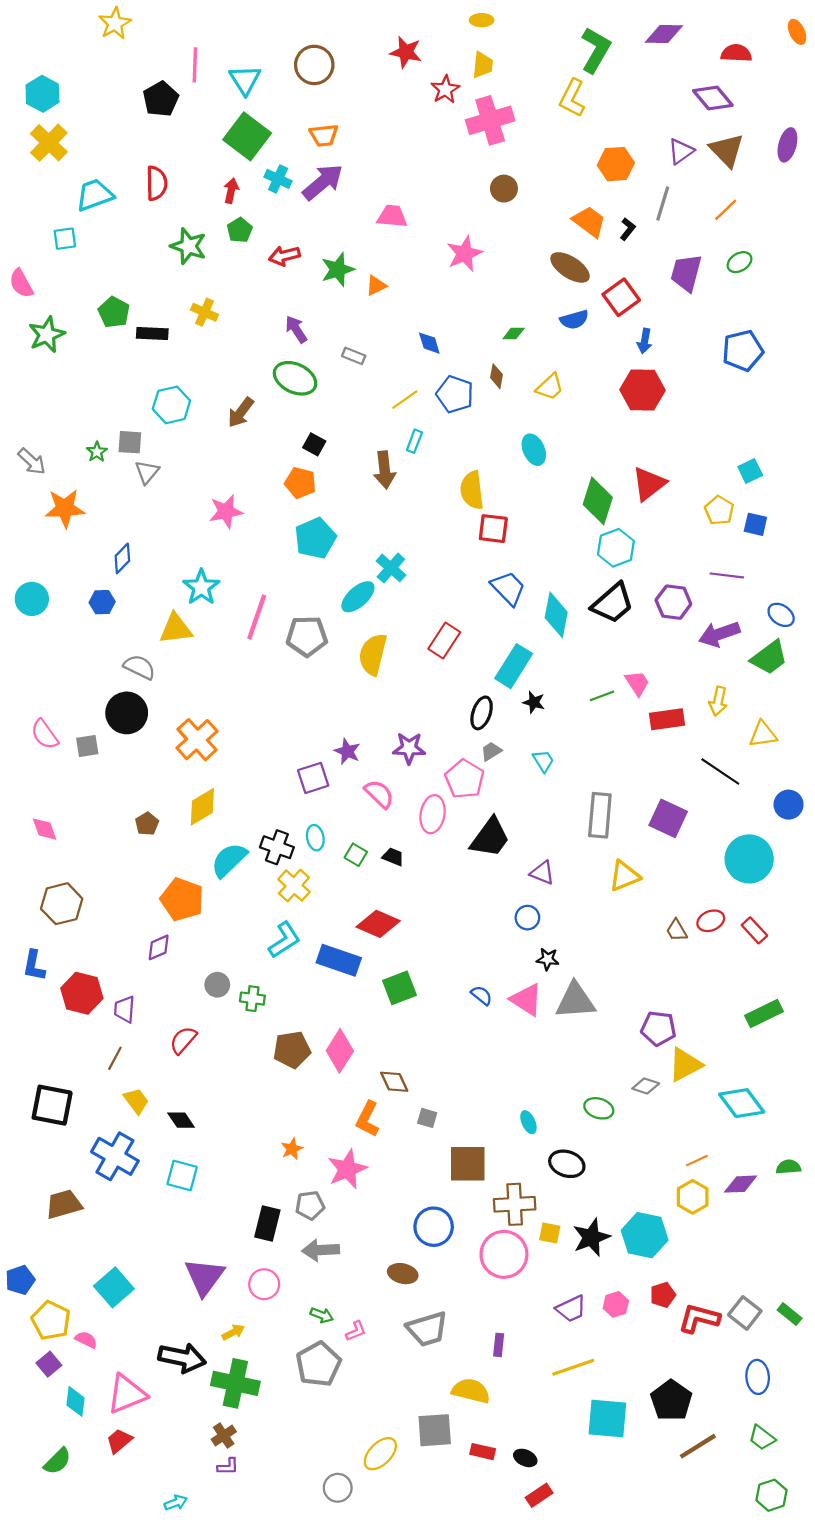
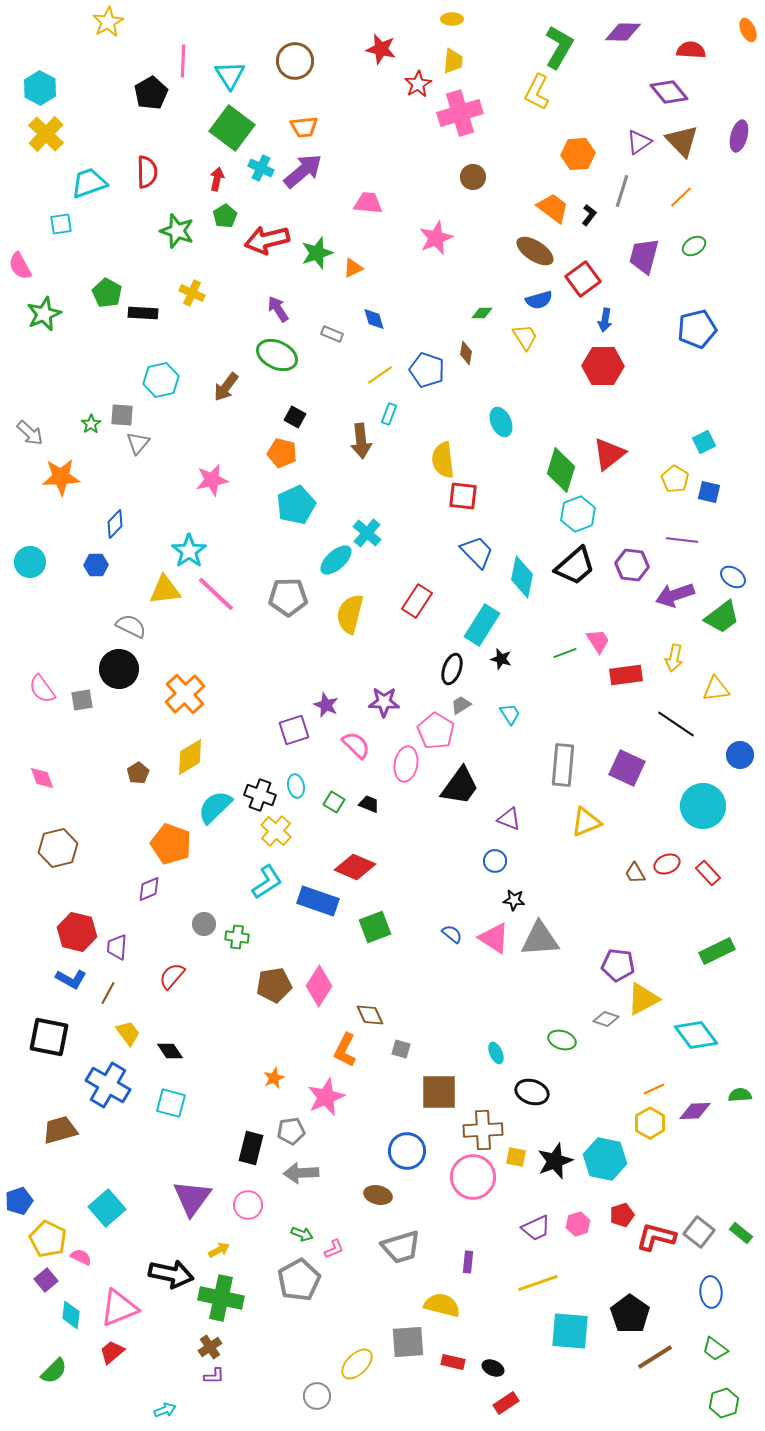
red arrow: (284, 256) -> (267, 240), size x1.5
blue diamond: (429, 343) -> (374, 319), moved
yellow trapezoid: (550, 387) -> (525, 337), moved, turned -80
pink line: (257, 617) -> (216, 594), moved, turned -66
blue L-shape: (34, 966) -> (71, 979), moved, turned -72

